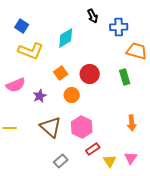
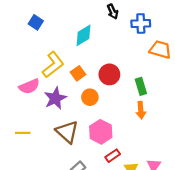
yellow L-shape: (31, 51) -> (53, 65), moved, turned -60
green rectangle: (125, 77) -> (141, 86), moved
purple star: (40, 96) -> (55, 98), size x1.5
orange arrow: (132, 123) -> (141, 110), moved

